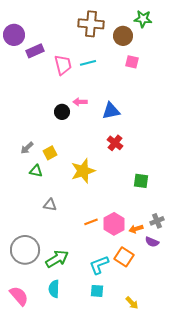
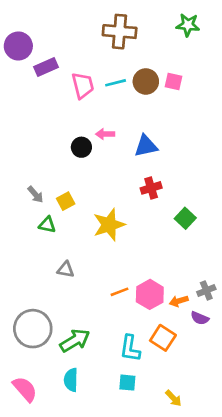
brown circle: (123, 36) -> (146, 81), moved
red cross: (115, 143) -> (151, 188), turned 35
gray arrow: (27, 148) -> (35, 195), turned -88
green square: (141, 181) -> (185, 218), moved, turned 35
cyan L-shape: (99, 265) -> (130, 348), turned -60

